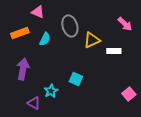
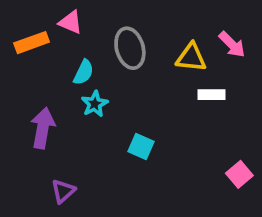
orange rectangle: (20, 33) -> (32, 43), moved
yellow triangle: (92, 40) -> (191, 57), moved, turned 30
cyan star: (51, 91) -> (95, 104), moved
purple triangle: (34, 103) -> (63, 191), turned 48

